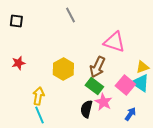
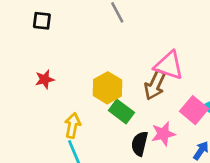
pink triangle: (114, 42) -> (169, 65), moved
green rectangle: (94, 86) -> (121, 111), moved
pink star: (103, 102) -> (163, 134), turned 30

